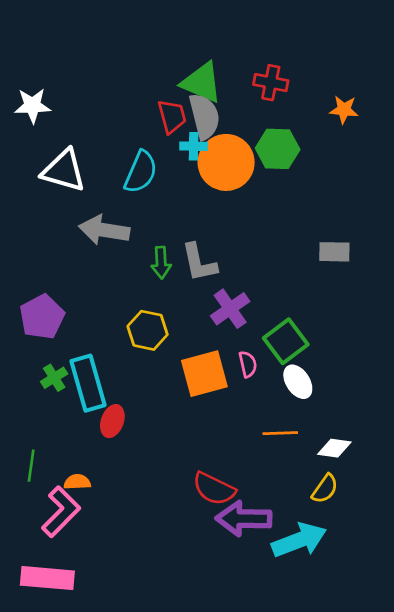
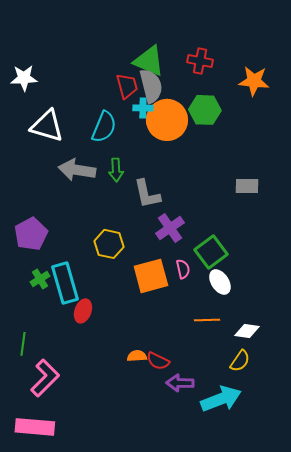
orange star: (344, 110) -> (254, 81), size x1.4
green arrow: (161, 263) -> (116, 170), moved
orange semicircle: (77, 482) -> (137, 356), moved
red semicircle: (214, 489) -> (158, 361), size x0.7
purple arrow: (244, 519) -> (180, 383), size x0.7

